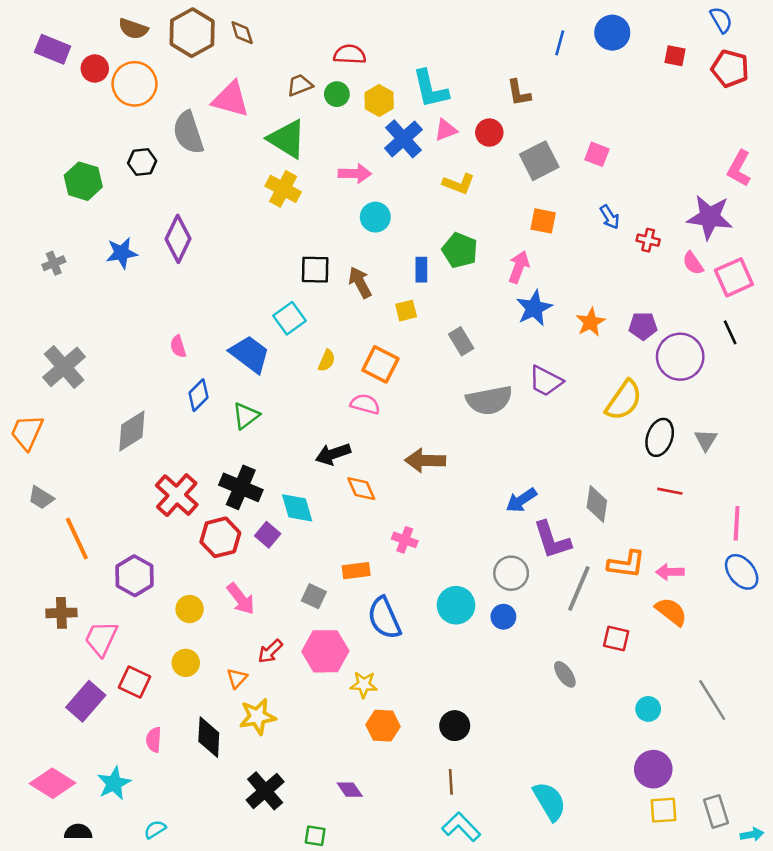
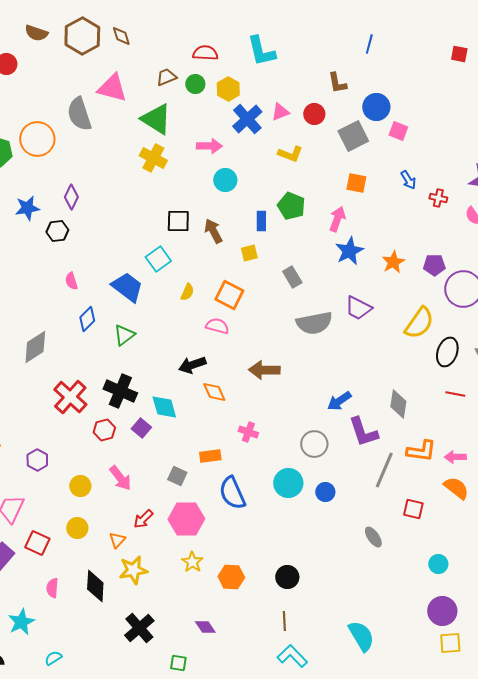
blue circle: (612, 33) -> (376, 107), moved
orange circle: (134, 84) -> (37, 139), moved
cyan L-shape: (430, 89) -> (261, 51), moved
black hexagon: (142, 162) -> (57, 231), moved
purple diamond: (178, 239) -> (71, 197), size x0.7
red hexagon: (220, 537) -> (104, 430), size x0.7
gray circle: (511, 573) -> (314, 444), moved
purple hexagon: (134, 576) -> (37, 460), size x0.7
yellow star: (364, 685) -> (192, 562), moved, turned 30

